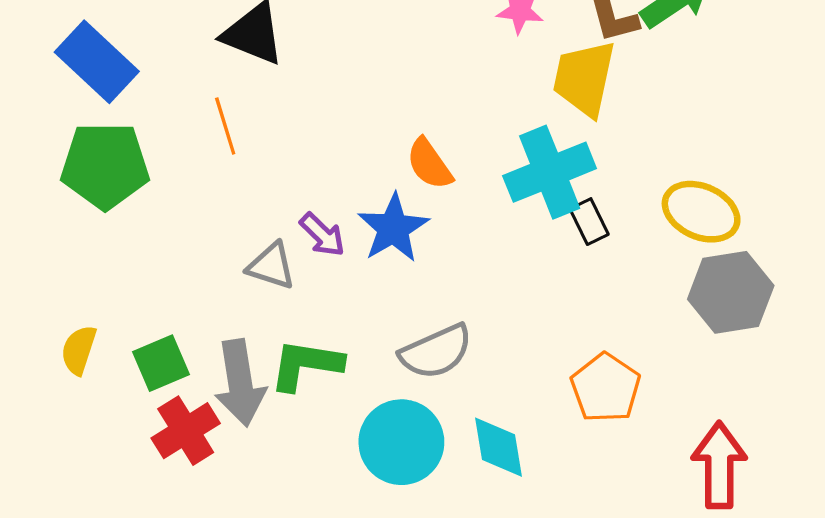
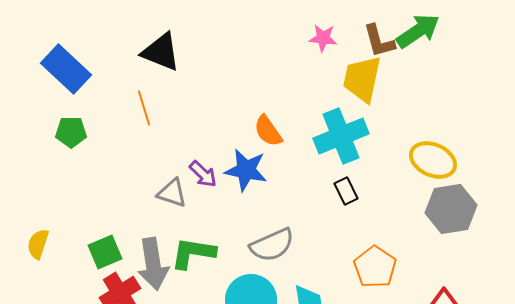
green pentagon: (105, 166) -> (71, 132), size x0.6
black rectangle: (589, 222) -> (346, 191), moved
blue star: (393, 228) -> (246, 170), turned -30
yellow semicircle: (79, 350) -> (38, 244), moved

